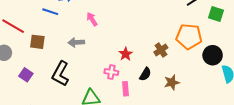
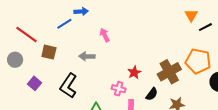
blue line: (50, 12) -> (64, 24), turned -56
brown cross: (161, 50) -> (169, 72), size x1.6

